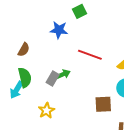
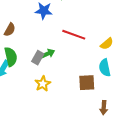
yellow star: (46, 111) -> (43, 84), moved

